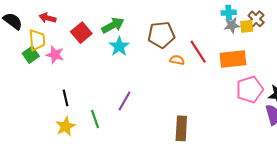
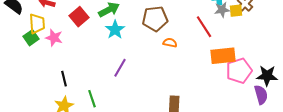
red line: (198, 52) -> (204, 27), moved
orange rectangle: (233, 59) -> (223, 56), moved
purple line: (124, 101) -> (120, 68), moved

